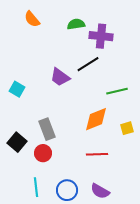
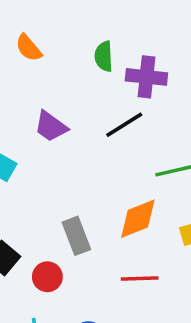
green semicircle: (76, 24) -> (104, 56), turned -84
purple trapezoid: (60, 77) -> (51, 126), moved
gray rectangle: (47, 129) -> (76, 236), moved

